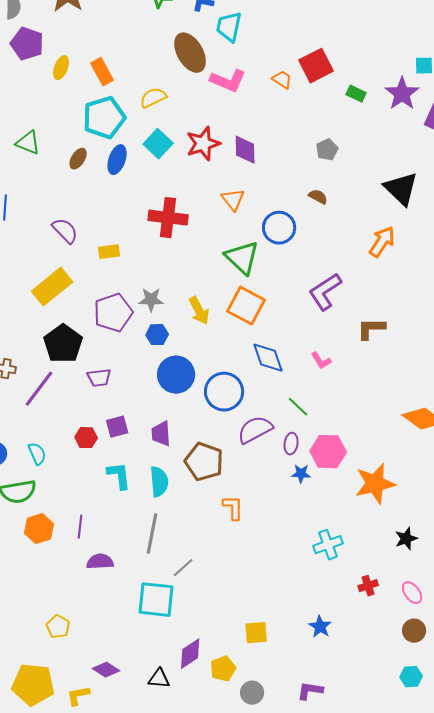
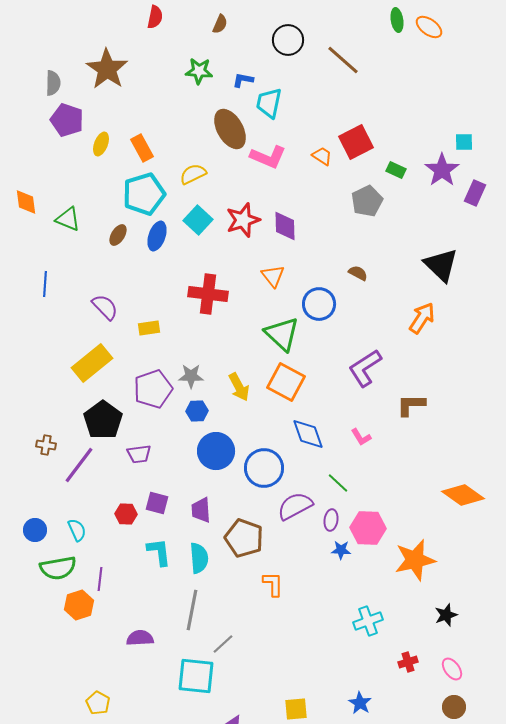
gray pentagon: (327, 150) -> (367, 201), moved, size x1.4
purple square: (117, 427) -> (157, 503), turned 30
purple line: (80, 527) -> (100, 579), moved

